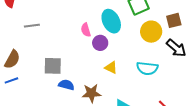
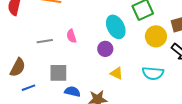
gray line: (32, 26) -> (45, 41), moved
pink semicircle: (86, 30) -> (71, 36), moved
blue line: (11, 80) -> (29, 88), moved

